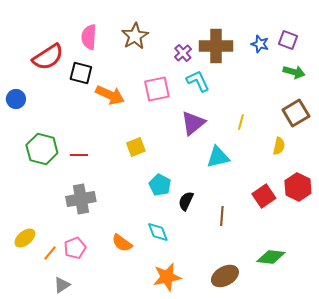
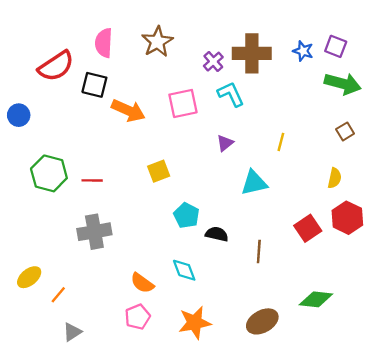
green arrow: (294, 72) -> (343, 84), size x1.4
brown square: (296, 113) -> (345, 131), size x0.6
purple triangle: (193, 123) -> (225, 143), size x0.6
yellow semicircle: (279, 146) -> (335, 178), moved
black semicircle: (186, 201) -> (217, 234), turned 78
pink pentagon: (75, 248) -> (138, 317), moved

